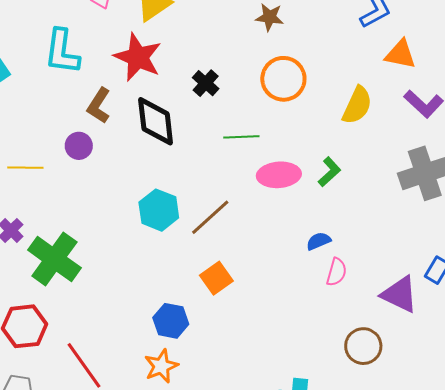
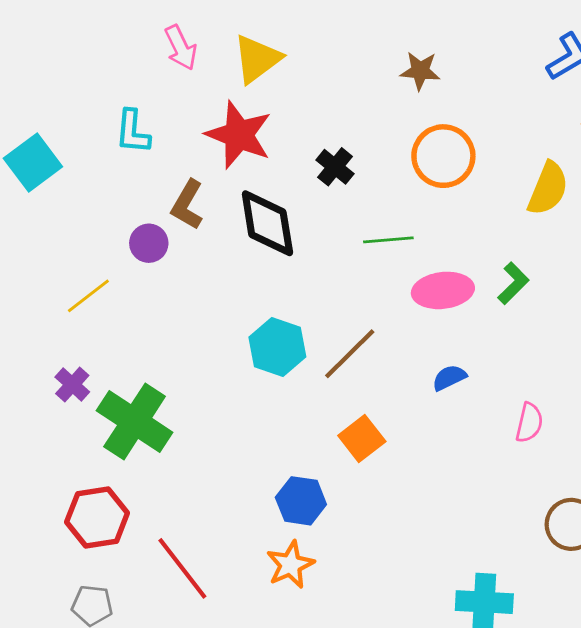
cyan L-shape: (62, 52) -> (133, 132), size x0.7
purple circle: (79, 146) -> (149, 243), moved
yellow line: (25, 168) -> (88, 296), turned -36
blue semicircle: (318, 241) -> (449, 378), moved

